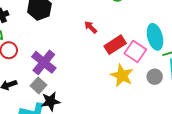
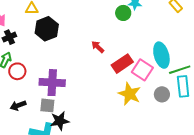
purple cross: (44, 62) -> (52, 83), turned -35
gray square: (38, 85) -> (47, 105), turned -35

